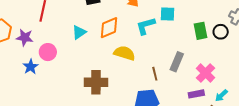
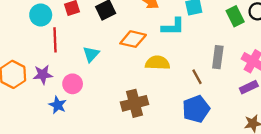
cyan L-shape: (146, 26) -> (173, 27), turned -150
orange diamond: (109, 28) -> (133, 39), turned 50
cyan triangle: (79, 32) -> (91, 54), moved

